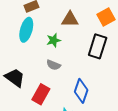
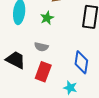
gray semicircle: (53, 65) -> (41, 47), moved

